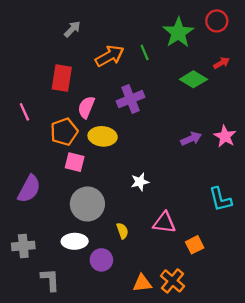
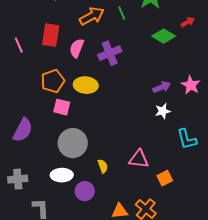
pink semicircle: (86, 107) -> (77, 48), moved
pink line: (24, 112) -> (19, 45), moved
white star: (140, 182) -> (163, 111), moved

